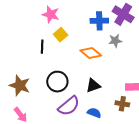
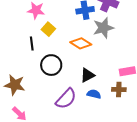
gray star: (115, 41) -> (103, 28), size x1.5
black circle: (57, 82) -> (51, 65), moved
blue semicircle: (94, 113) -> (94, 94), moved

